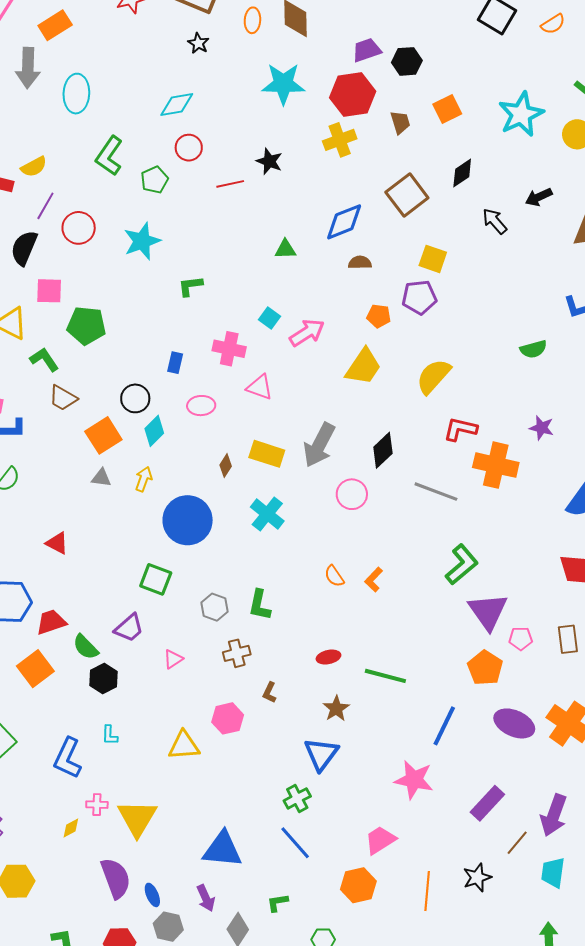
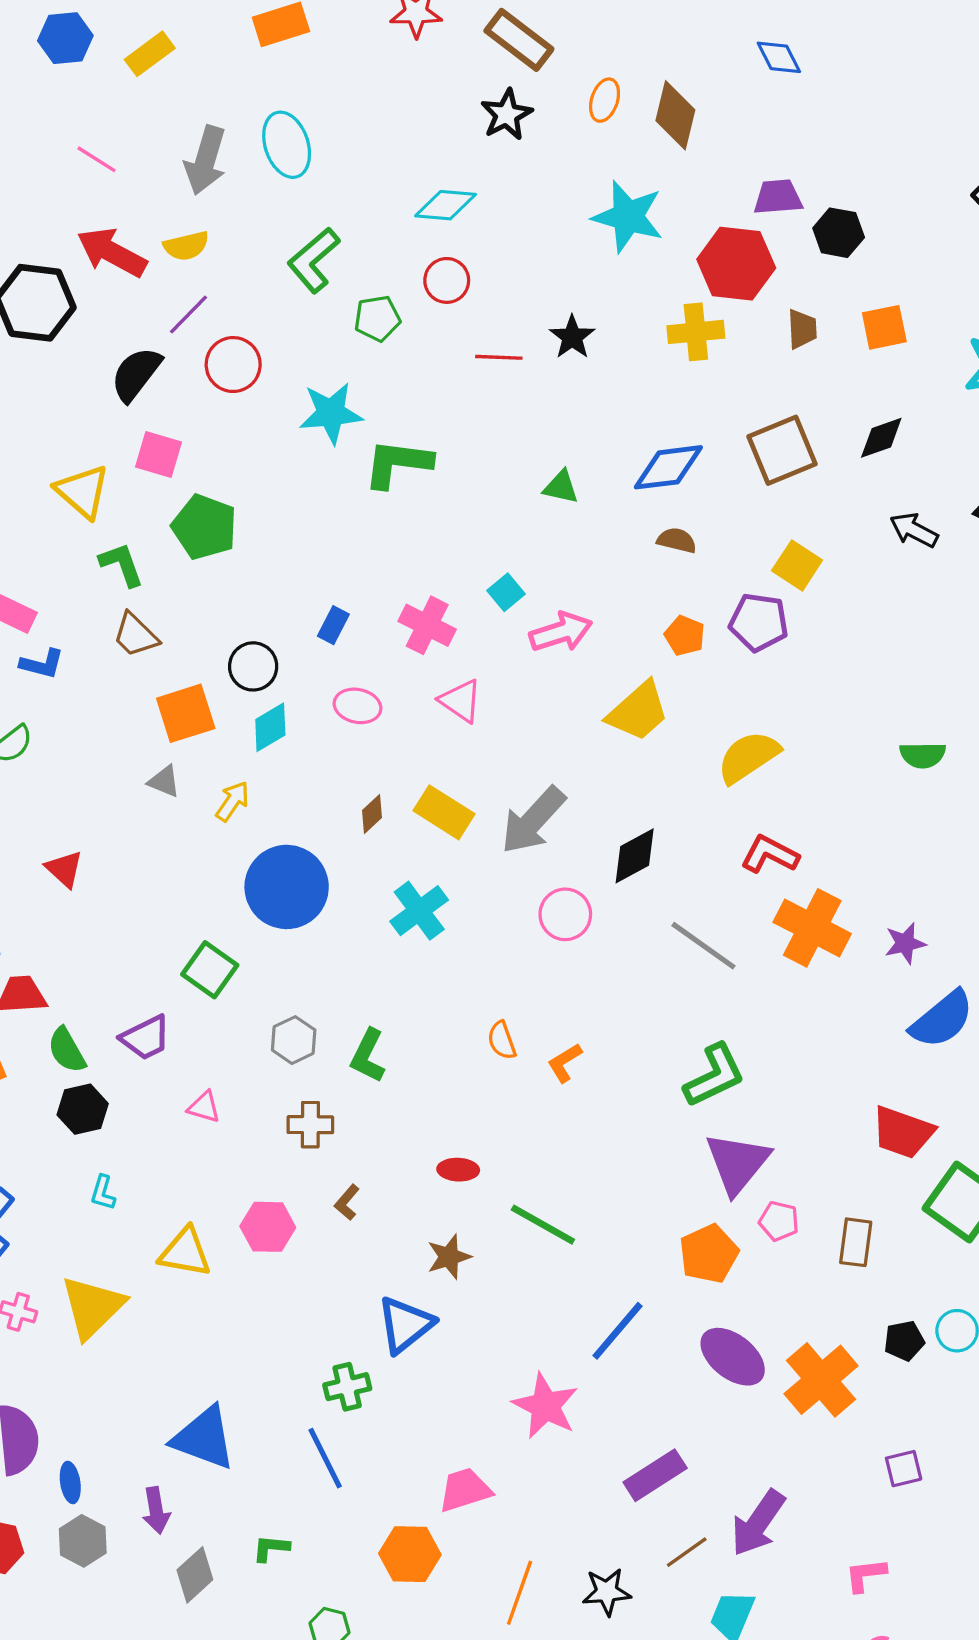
black star: (198, 43) -> (507, 115), size x1.4
gray arrow: (28, 68) -> (206, 160), moved
cyan ellipse: (76, 94) -> (287, 145), turned -36
black arrow: (495, 221) -> (914, 530), turned -36
green L-shape: (190, 286) -> (398, 463), moved, size x1.6
purple star: (542, 428) -> (905, 943), moved, turned 30
pink triangle: (173, 659) -> (204, 1107), turned 35
cyan L-shape: (110, 735) -> (103, 1193), moved
yellow triangle: (137, 818) -> (92, 1307), moved

